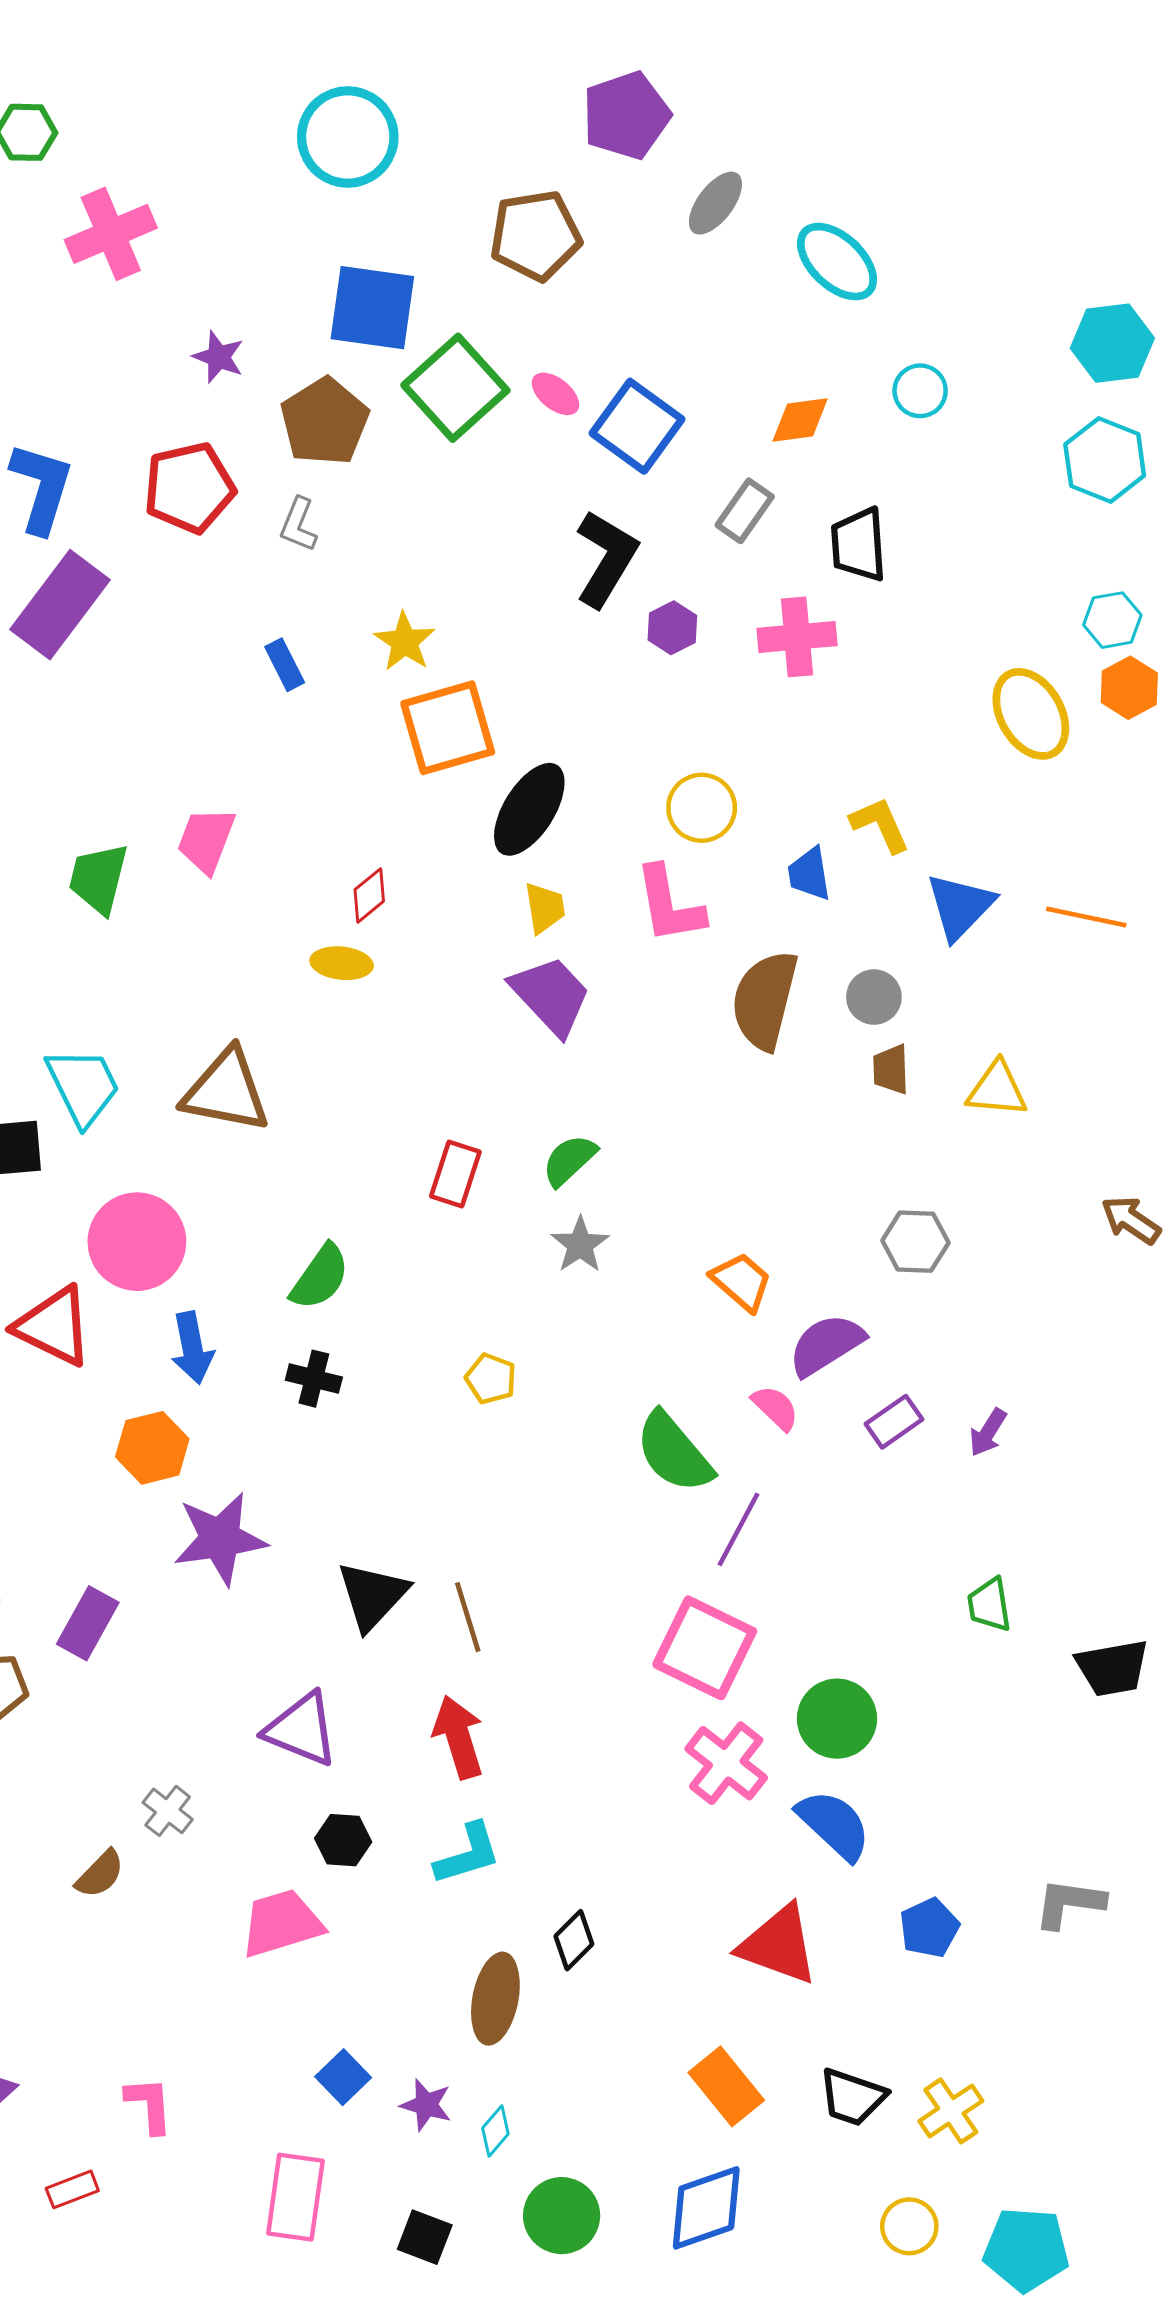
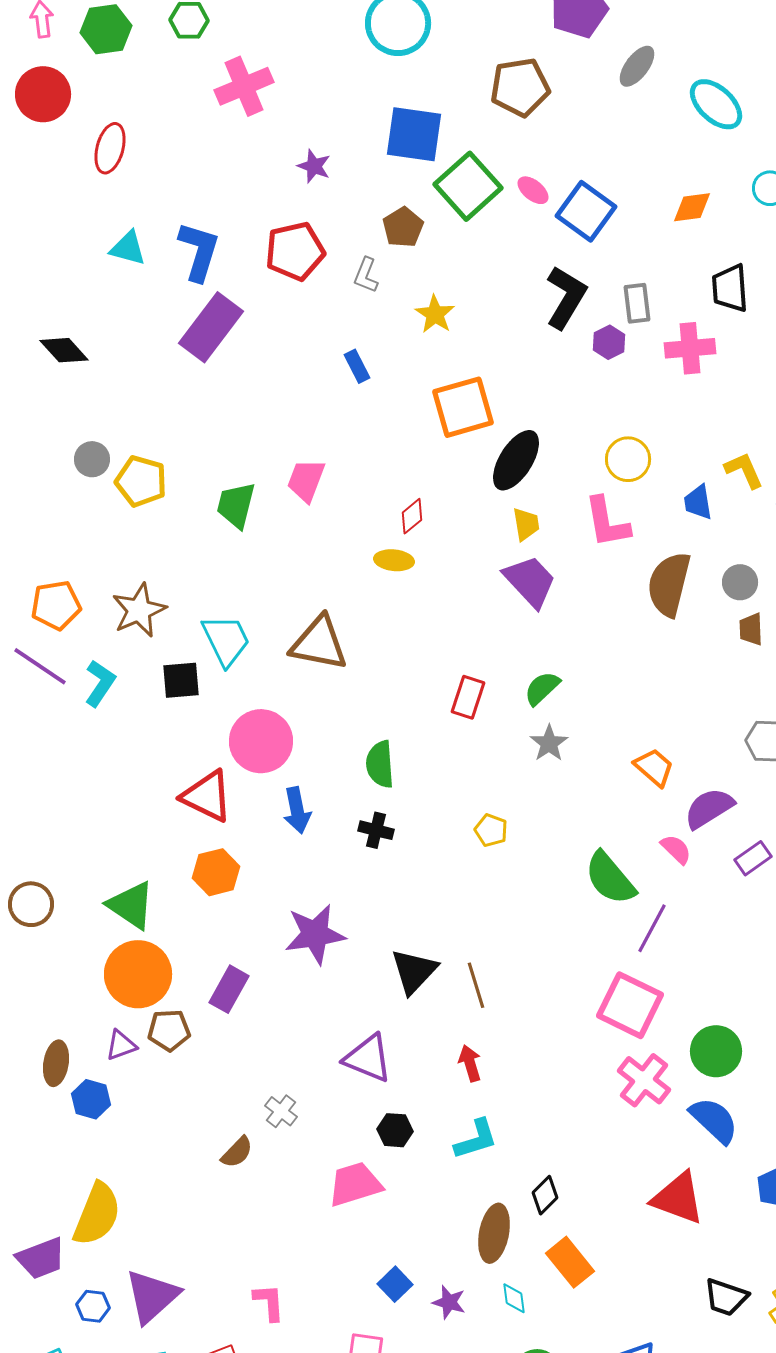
brown pentagon: (325, 422) -> (403, 227), moved, size x0.7
gray rectangle: (745, 511) -> (637, 303), moved, turned -42
yellow star: (405, 642) -> (435, 314), moved
green semicircle: (320, 1277) -> (380, 764), turned 141
orange hexagon: (152, 1448) -> (216, 872), moved
red arrow: (459, 1737) -> (470, 1063), size x0.7
orange rectangle: (726, 2086) -> (570, 1262), moved
cyan diamond: (495, 2131) -> (514, 1298), moved, turned -48

